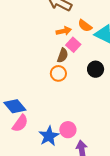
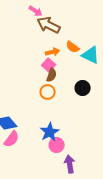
pink square: (73, 45) -> (49, 65), moved
blue star: (49, 136) -> (50, 132), moved

